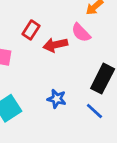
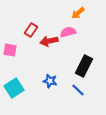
pink semicircle: (81, 33) -> (68, 32), turned 119

